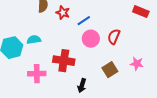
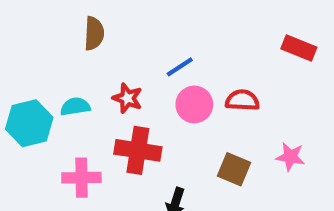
red star: (63, 13) -> (127, 98), moved
red semicircle: (114, 37) -> (242, 100), turned 70
brown square: (110, 70) -> (234, 169), turned -35

